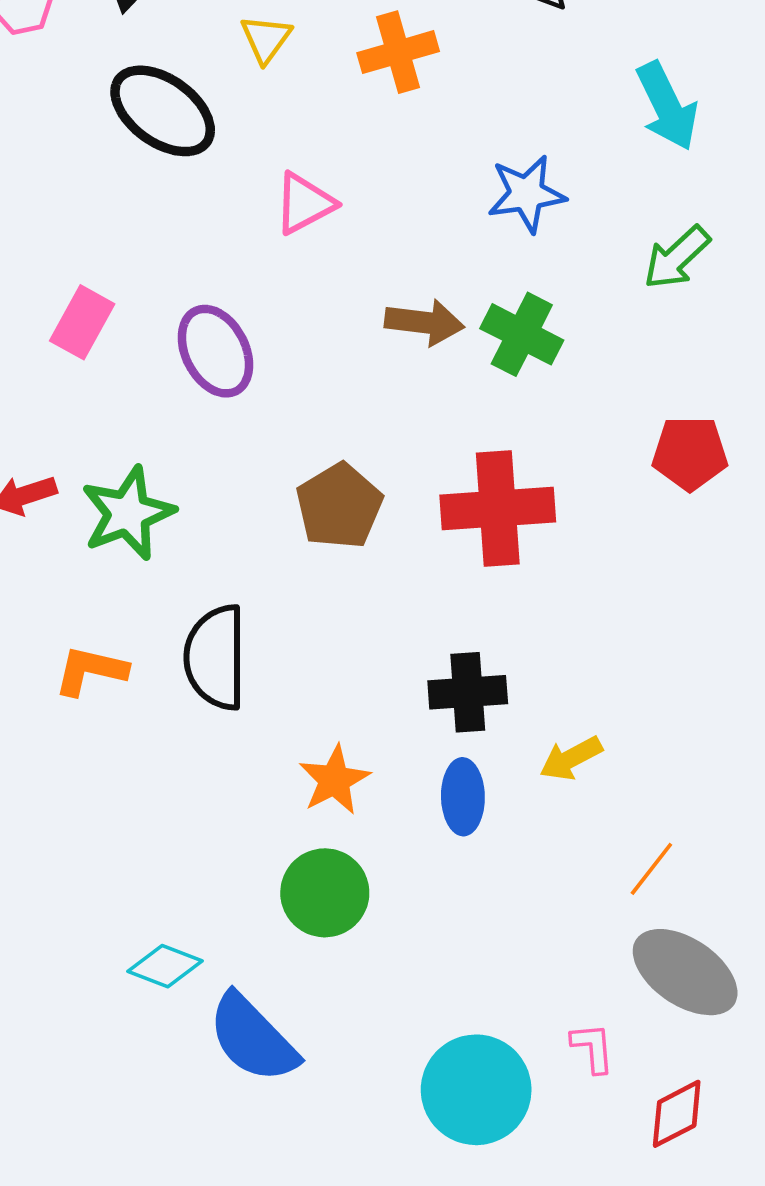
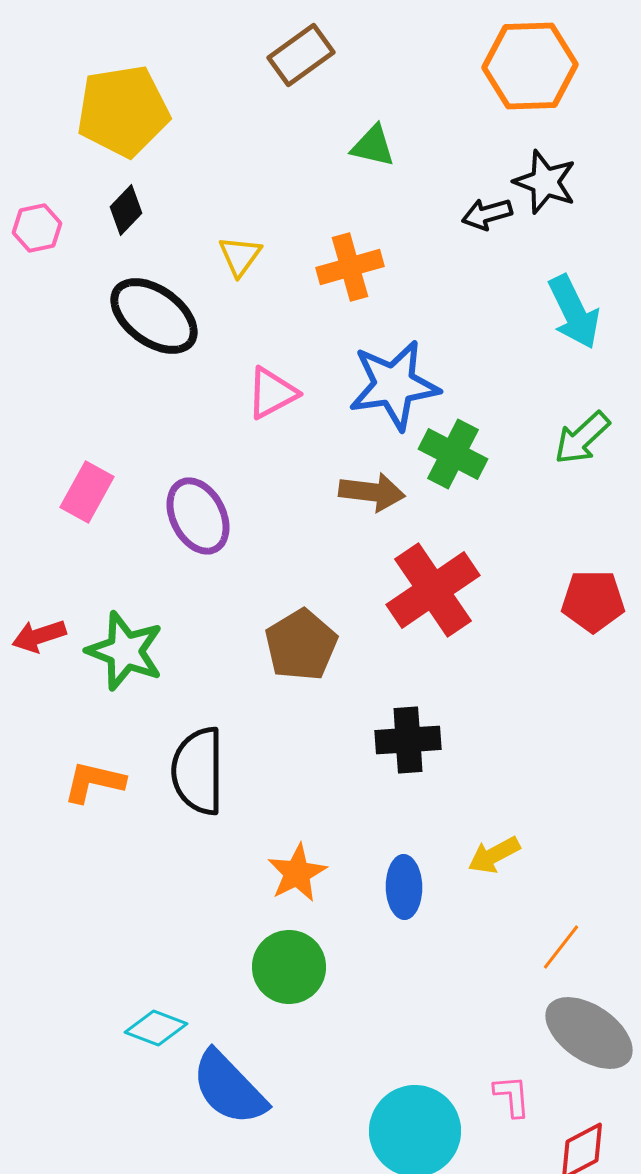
blue star: (527, 194) -> (394, 385), moved, size x1.4
green cross: (522, 334) -> (453, 454), moved
red cross: (498, 508) -> (433, 590), moved, turned -30
green star: (128, 513) -> (125, 651), turned -30
black cross: (468, 692) -> (408, 740), moved

